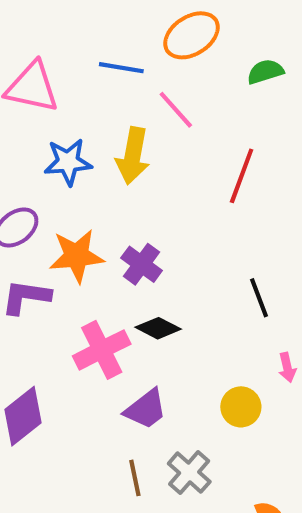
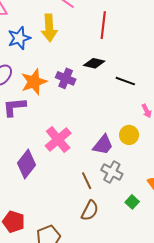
black line: (259, 298) -> (125, 81), turned -36
black diamond: (158, 328) -> (94, 63), moved
pink cross: (102, 350) -> (58, 140), moved
purple trapezoid: (146, 409) -> (103, 145), moved

